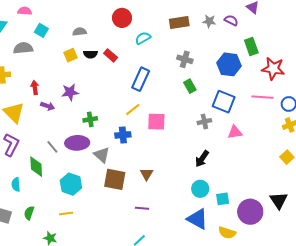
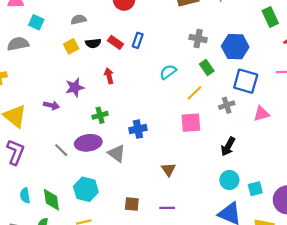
cyan semicircle: (143, 38) -> (168, 72), moved
blue hexagon: (229, 64) -> (235, 47), moved
blue rectangle: (141, 79) -> (138, 40), moved, size x0.6
red arrow: (35, 88) -> (109, 76), moved
yellow line: (133, 110) -> (195, 93), moved
pink square: (156, 122) -> (191, 123), moved
green diamond: (36, 167) -> (51, 200), moved
brown square: (115, 179) -> (132, 204), moved, size x0.6

